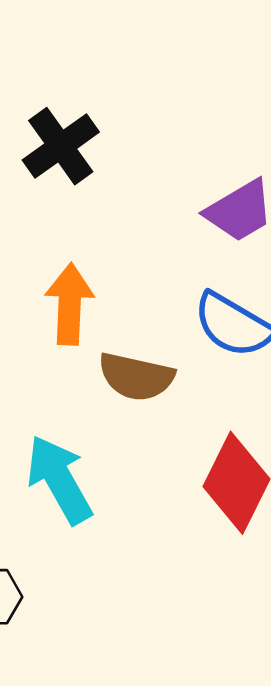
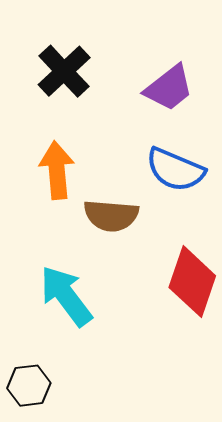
black cross: (61, 146) -> (64, 71), moved

